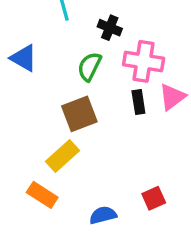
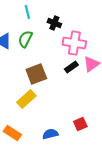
green semicircle: (89, 67) -> (25, 39), moved
black rectangle: (138, 102) -> (71, 67), turned 64
orange rectangle: (42, 195) -> (12, 133), moved

